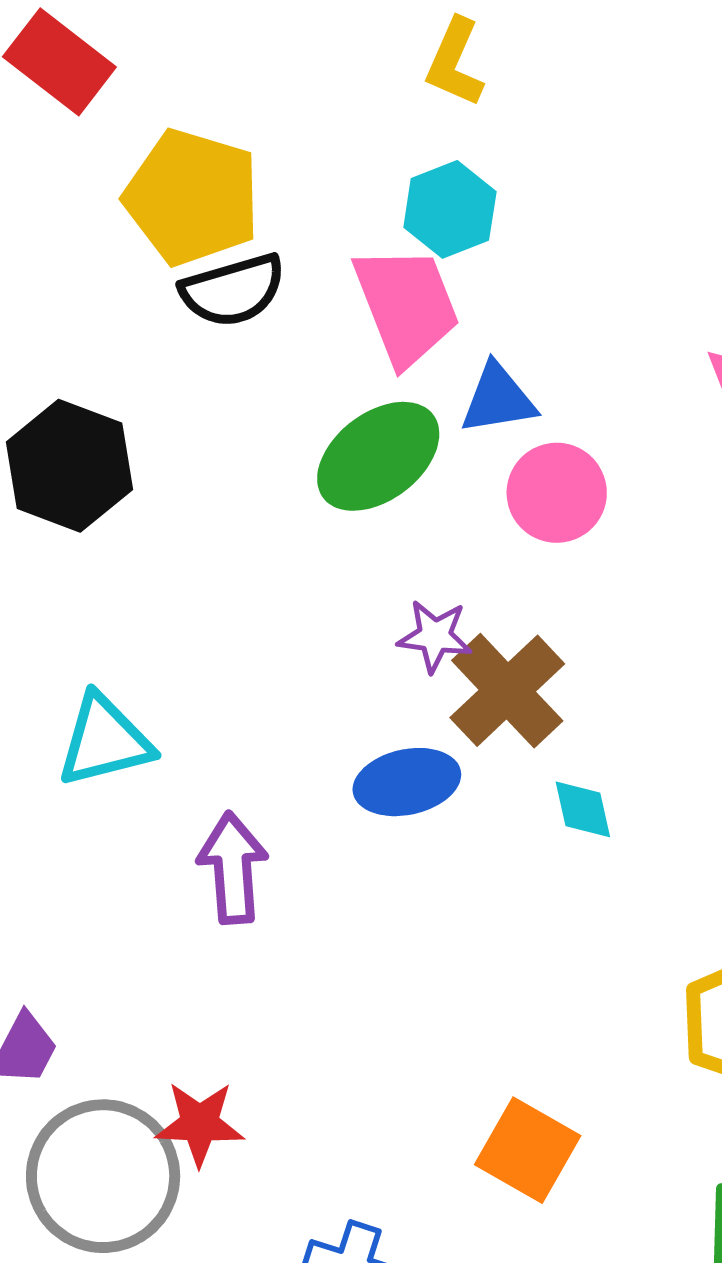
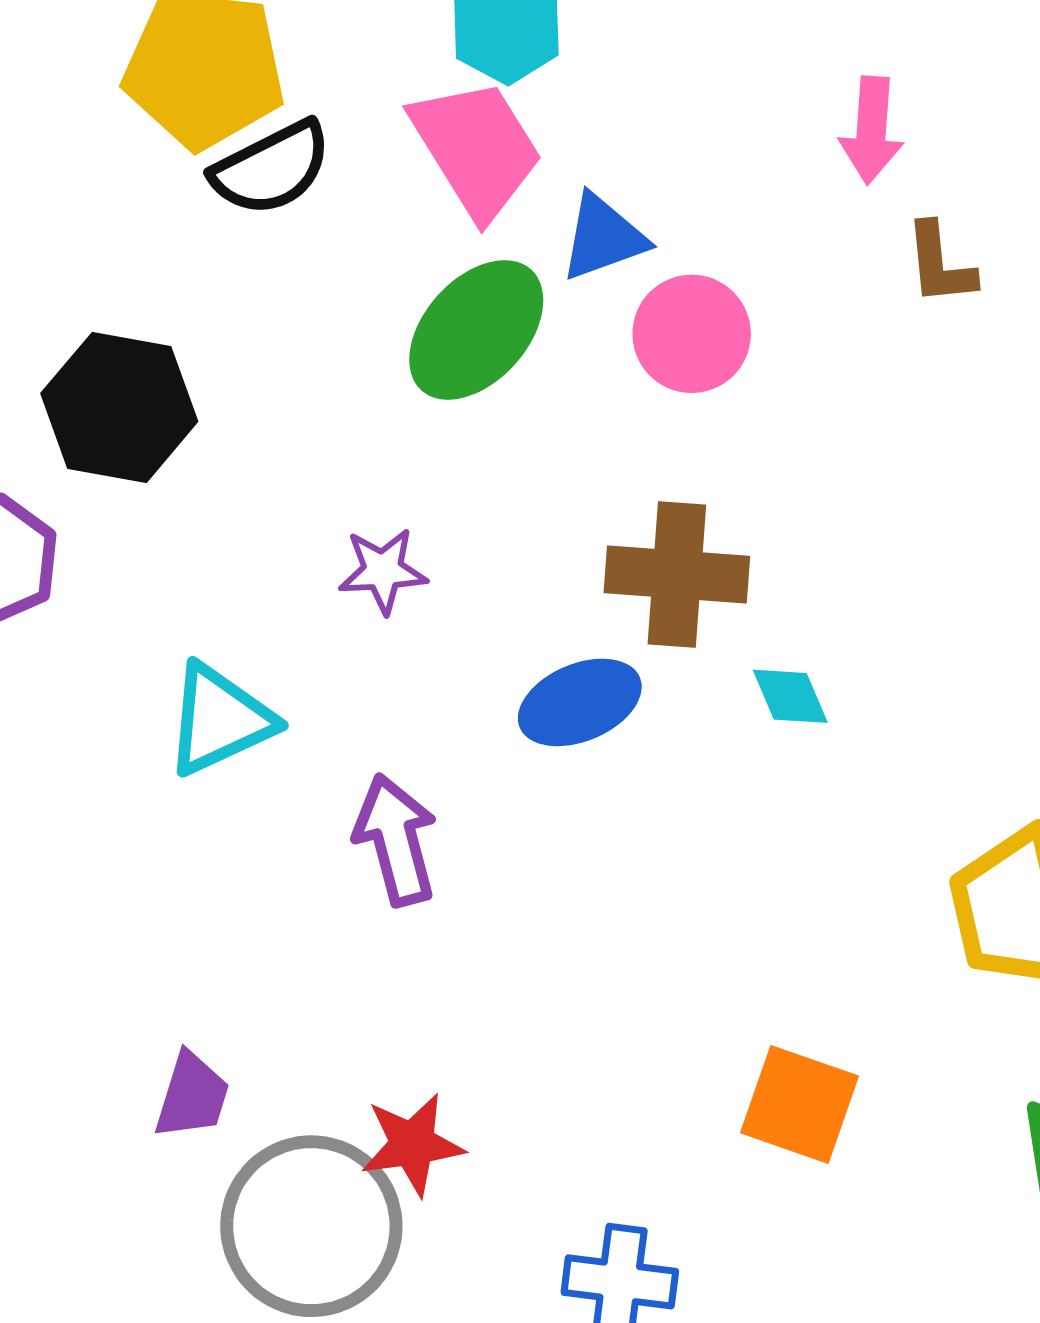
purple star: (435, 636) -> (383, 571), moved
brown cross: (507, 691) -> (677, 575), turned -32

